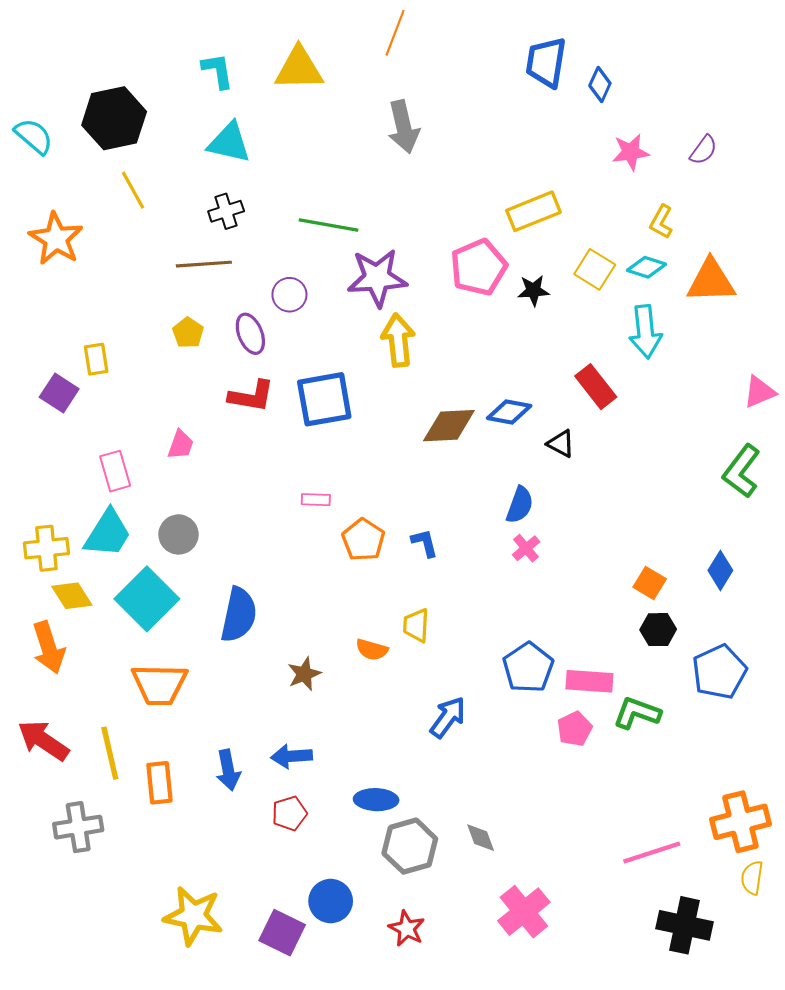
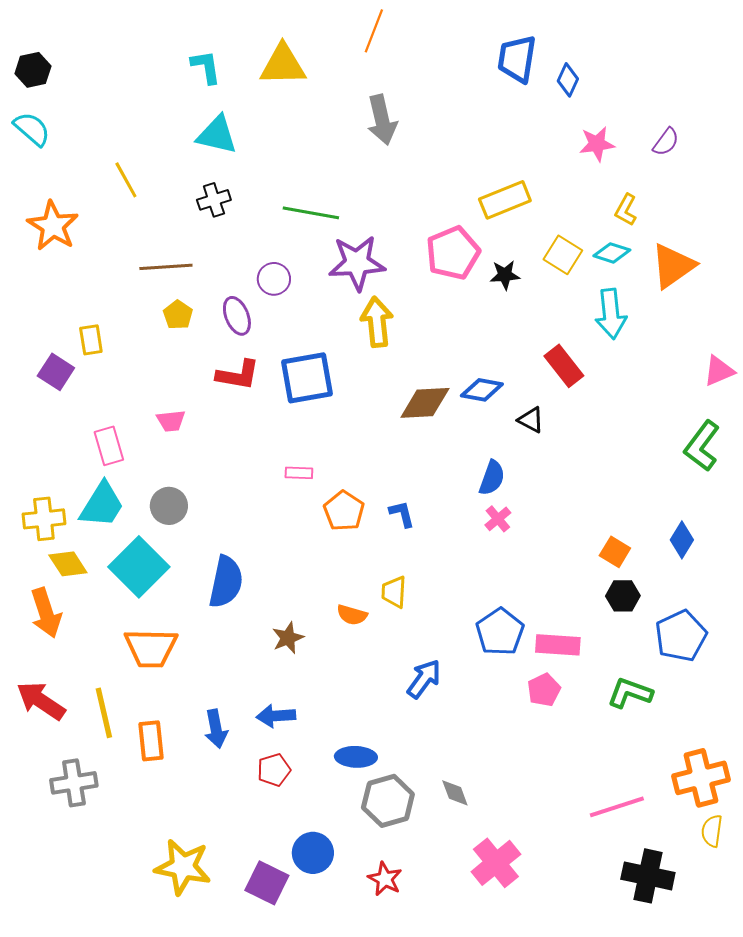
black hexagon: (114, 118) -> (33, 70), moved, size x0.6
brown line: (204, 264) -> (166, 267), moved
orange triangle: (711, 281) -> (673, 266), turned -33
pink trapezoid: (181, 445) -> (171, 421), turned 64
green L-shape: (637, 713) -> (630, 693), moved

